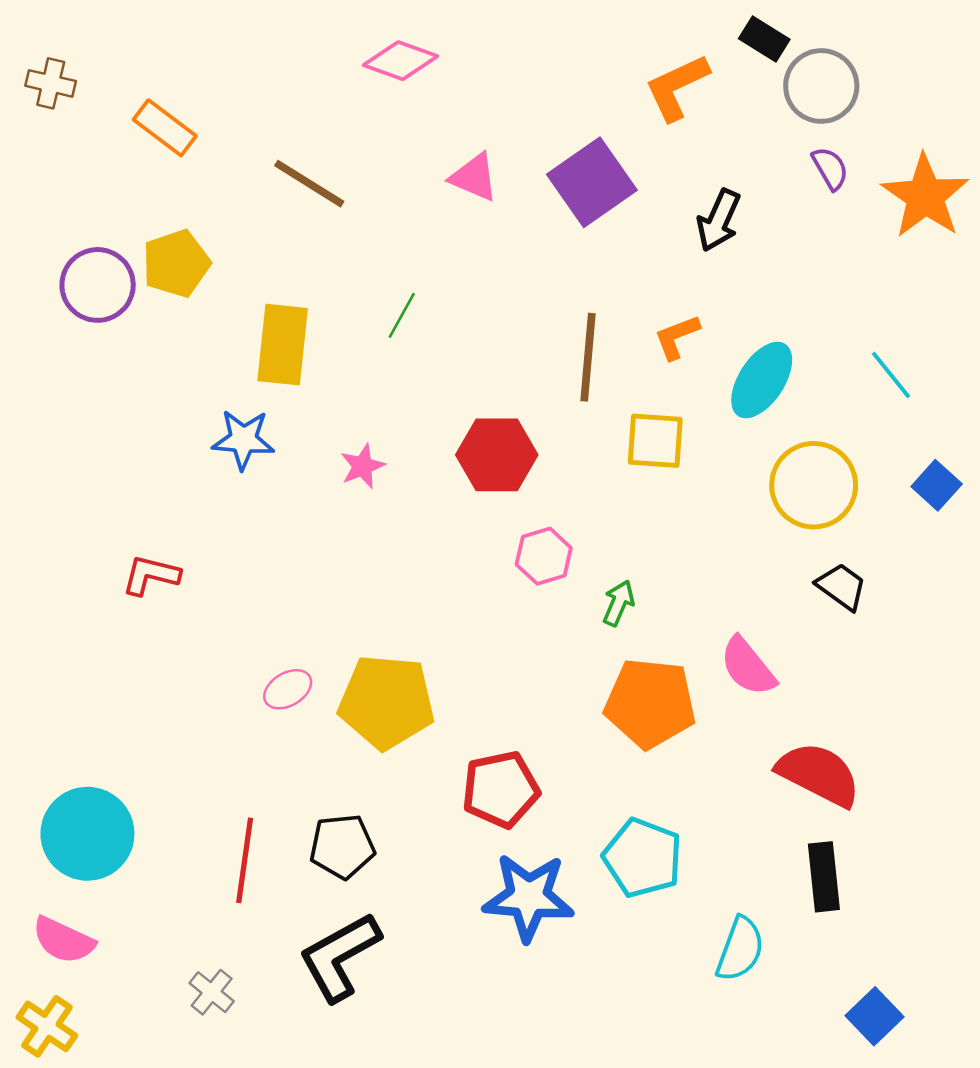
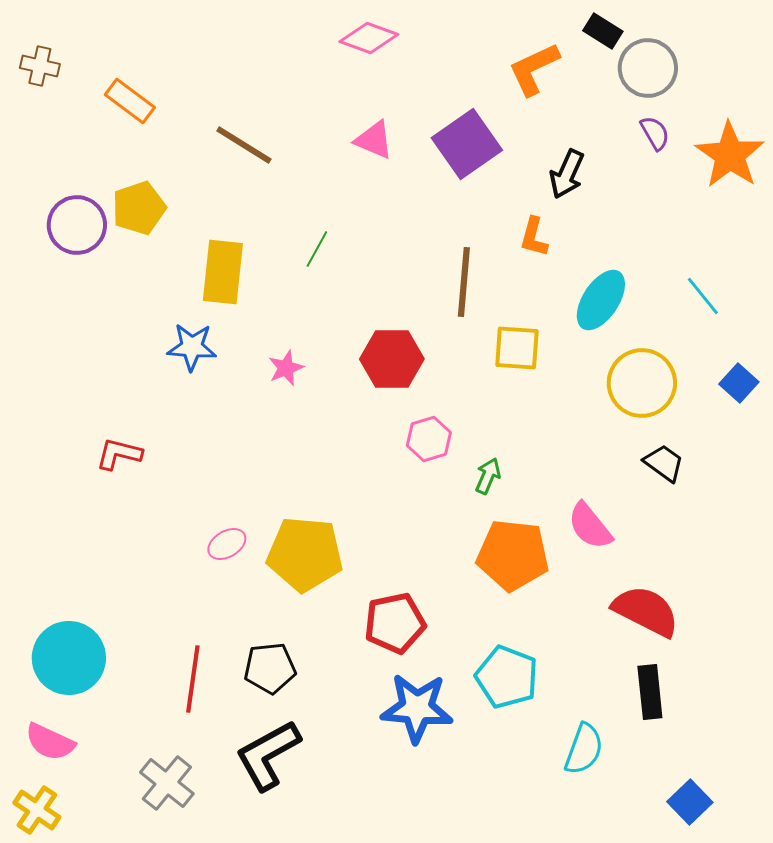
pink diamond: (400, 61) -> (369, 38), moved
orange L-shape: (677, 337) -> (534, 237), moved, turned -54
gray cross: (212, 992) -> (167, 783), size x1.5

